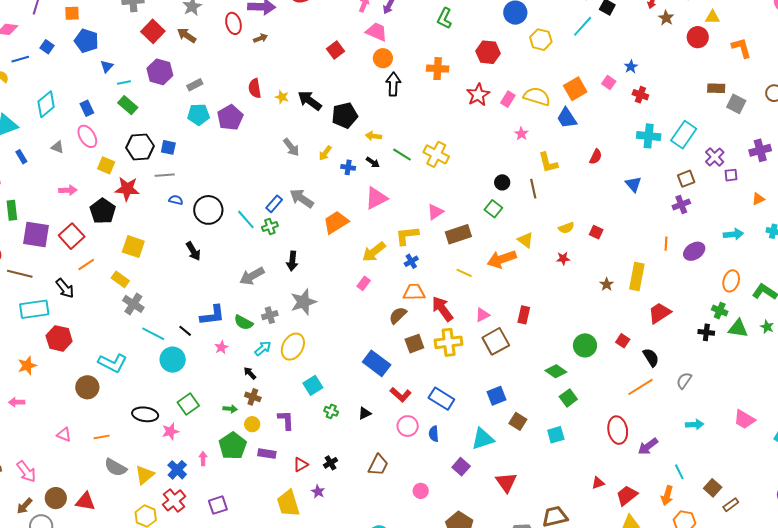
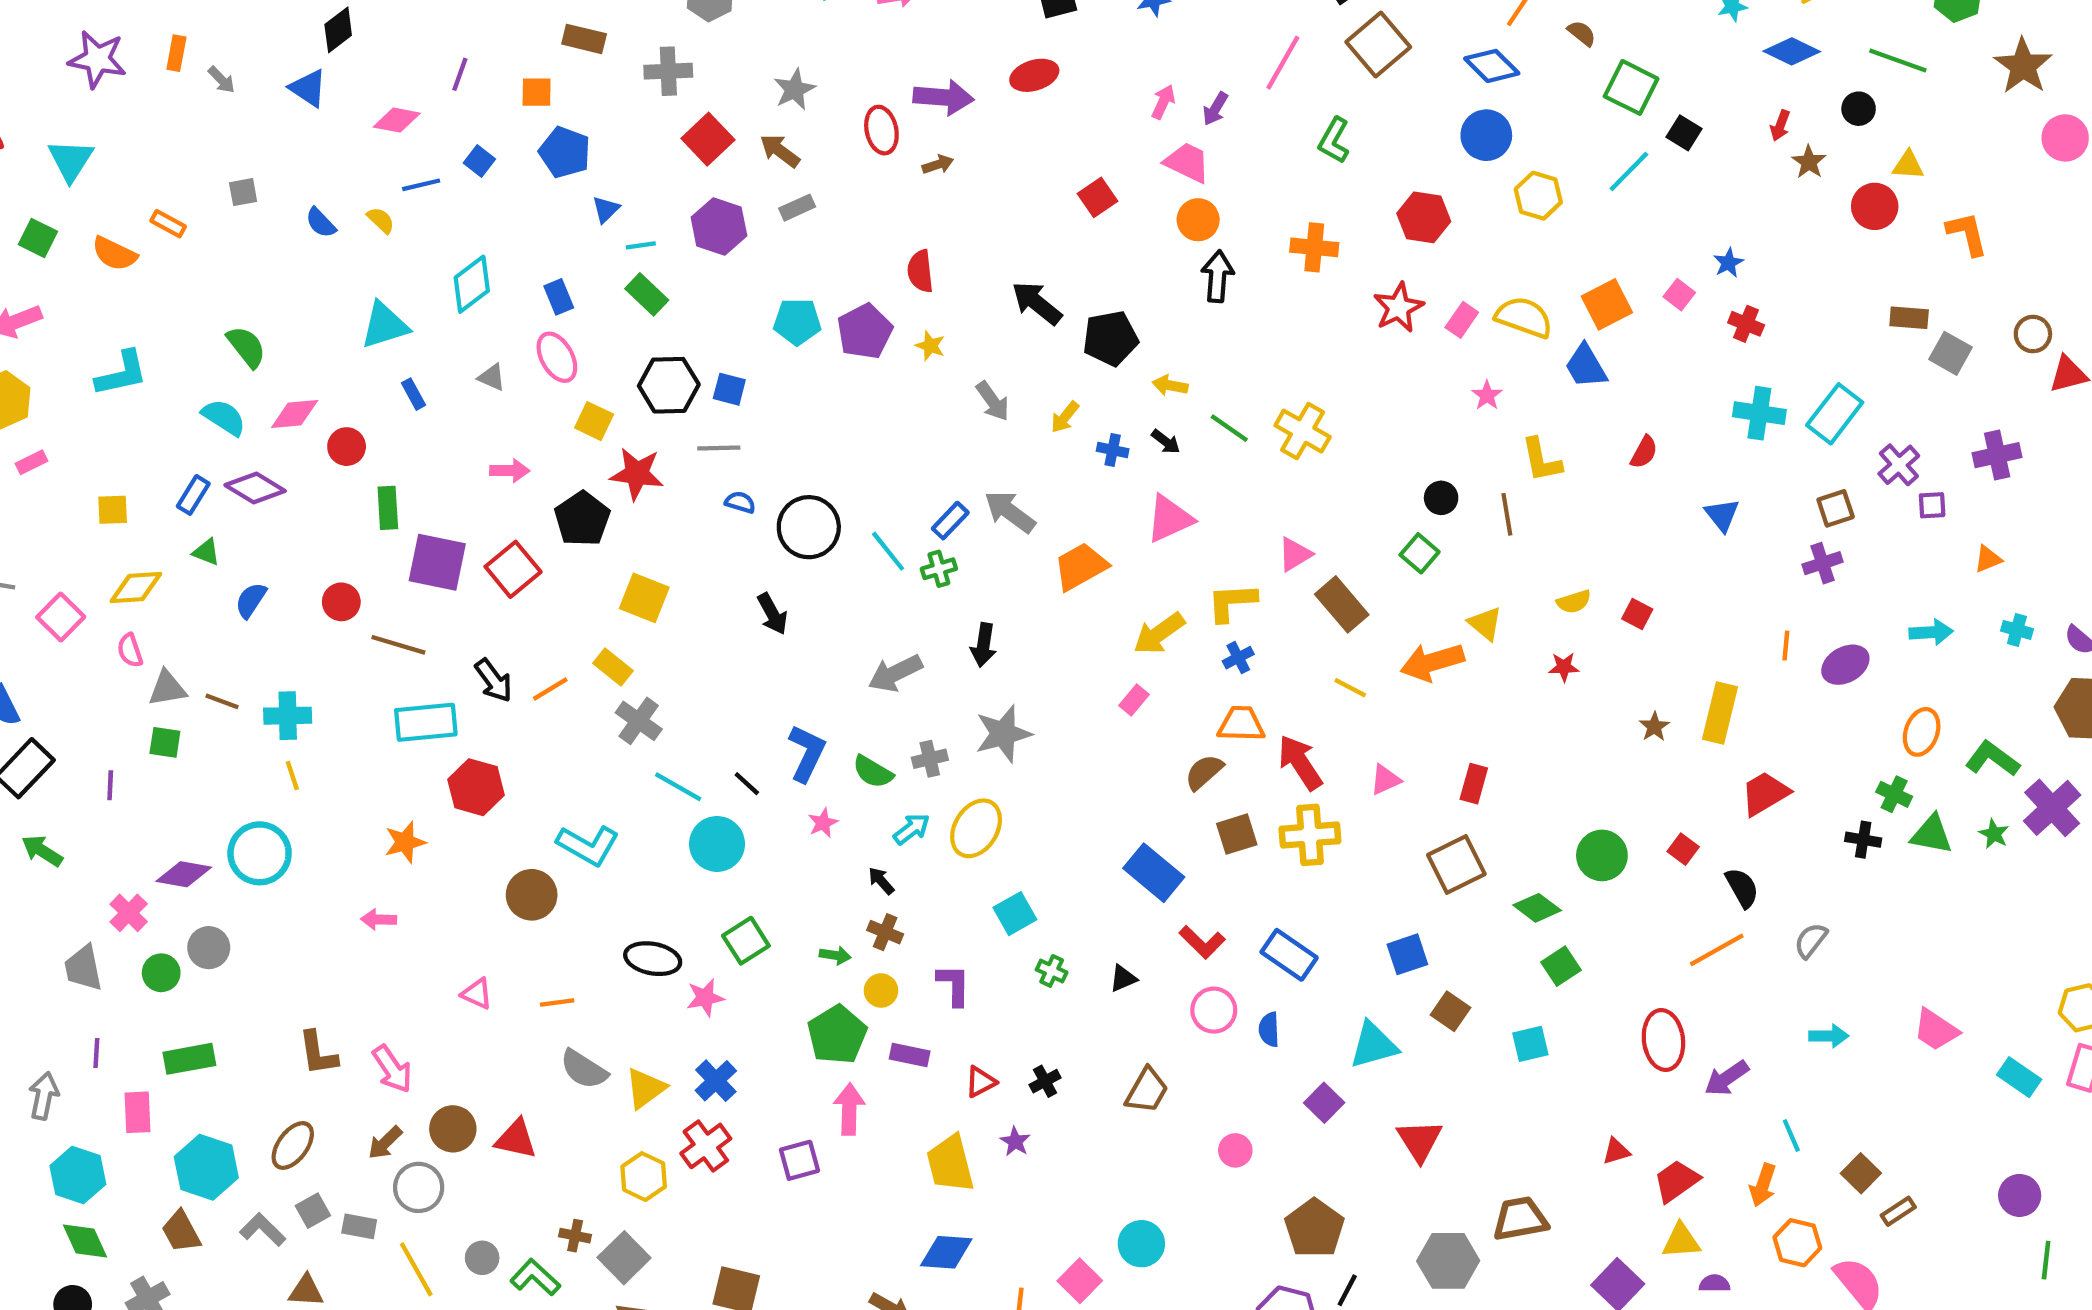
gray rectangle: (195, 85) -> (797, 208), moved
yellow star: (282, 97) -> (930, 346), moved
brown rectangle: (458, 234) -> (1342, 604), turned 65
orange line: (86, 264) -> (550, 689), moved
blue L-shape: (212, 315) -> (807, 753), turned -60
brown square: (496, 341) -> (1456, 865), moved
pink arrow: (203, 459) -> (849, 1109), moved, size x1.6

